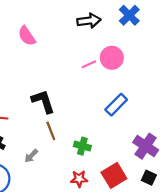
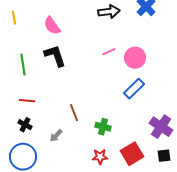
pink circle: (112, 58) -> (135, 58), moved
black L-shape: (43, 101) -> (55, 56), moved
black square: (149, 178) -> (164, 156), turned -32

